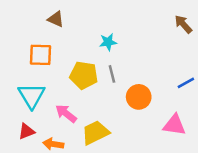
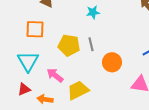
cyan star: (108, 42) -> (93, 12), moved

